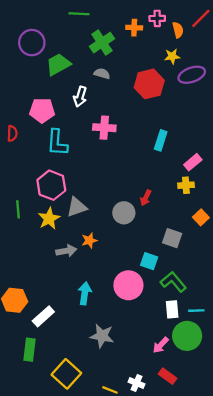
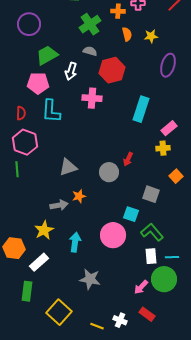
orange semicircle: (178, 30) -> (127, 34), moved
green trapezoid: (58, 64) -> (47, 55), moved
purple ellipse: (192, 75) -> (168, 65), moved, turned -55
red hexagon: (149, 84) -> (112, 70), moved
red semicircle: (12, 133) -> (21, 113), moved
cyan rectangle: (161, 140) -> (141, 109), size x1.4
pink hexagon: (51, 185) -> (25, 142), moved
yellow star: (49, 219) -> (44, 230), moved

